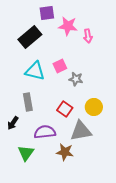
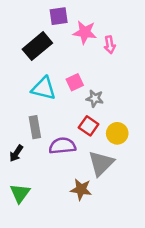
red square: (65, 109) -> (89, 126), moved
gray triangle: (81, 131) -> (101, 163), turned -35
purple semicircle: (45, 132) -> (62, 146), moved
green triangle: (26, 153) -> (20, 193), moved

